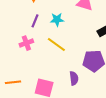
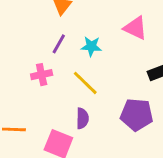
purple semicircle: (74, 78) -> (82, 118), moved

